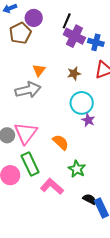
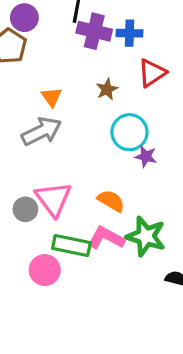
green rectangle: (30, 164) -> (71, 246), turned -40
green star: (77, 169) -> (146, 236), size x1.4
pink L-shape: (52, 186) -> (106, 238), moved

